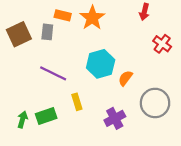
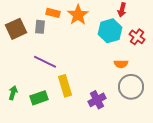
cyan hexagon: (101, 64) -> (110, 31), moved
orange semicircle: (125, 78) -> (121, 64), moved, turned -128
yellow rectangle: (77, 102) -> (65, 86), size x1.5
green arrow: (22, 120) -> (13, 93), moved

